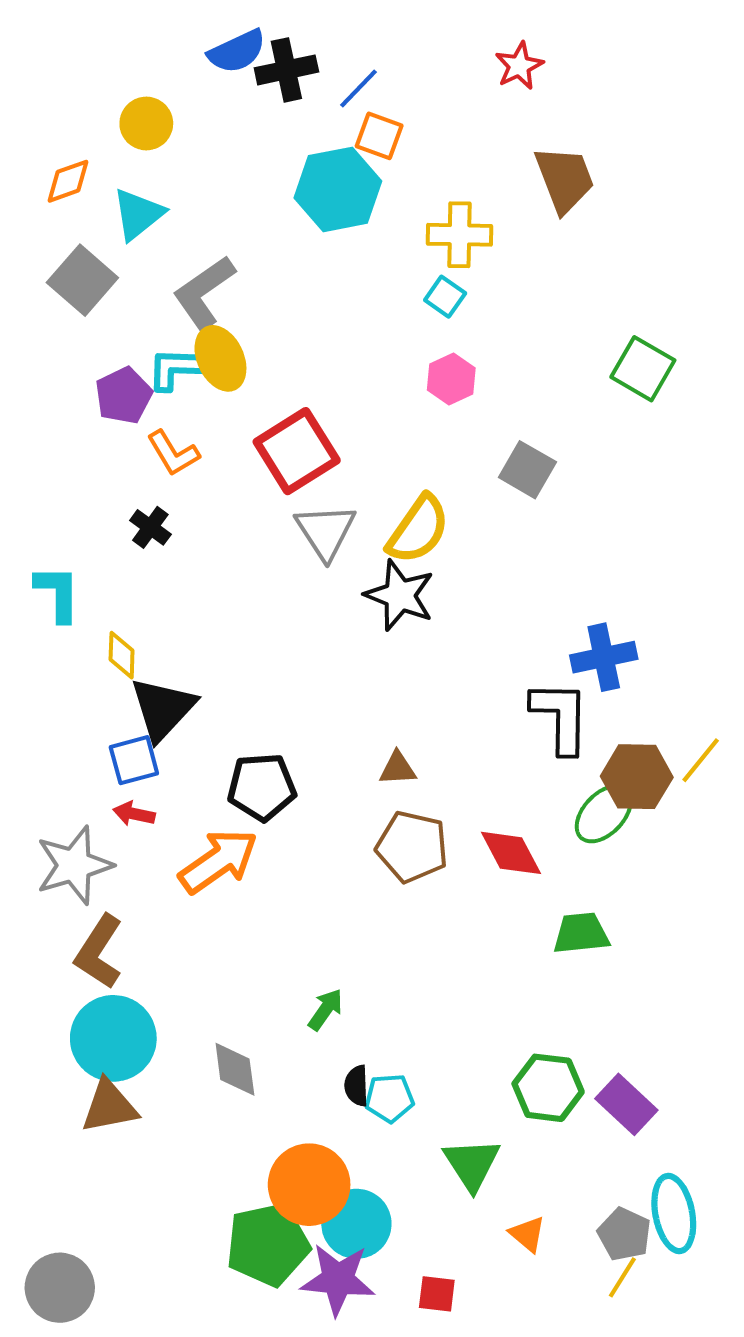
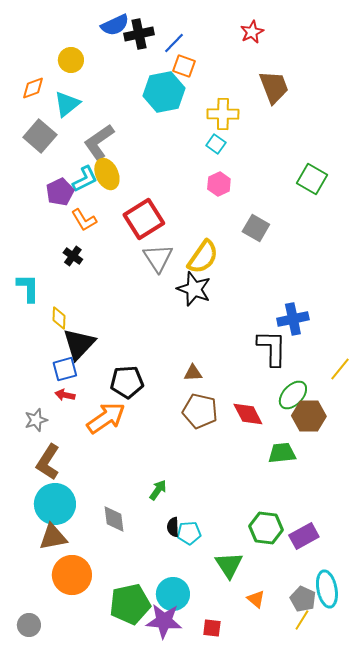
cyan L-shape: (175, 369) -> (85, 179), turned 152
brown hexagon: (637, 777) -> (309, 416), moved
gray star: (74, 865) -> (36, 420), size x0.6
purple rectangle: (626, 1104) -> (304, 536), turned -72
orange circle: (309, 1185) -> (72, 575), moved
gray circle: (60, 1288) -> (29, 625), size x0.7

